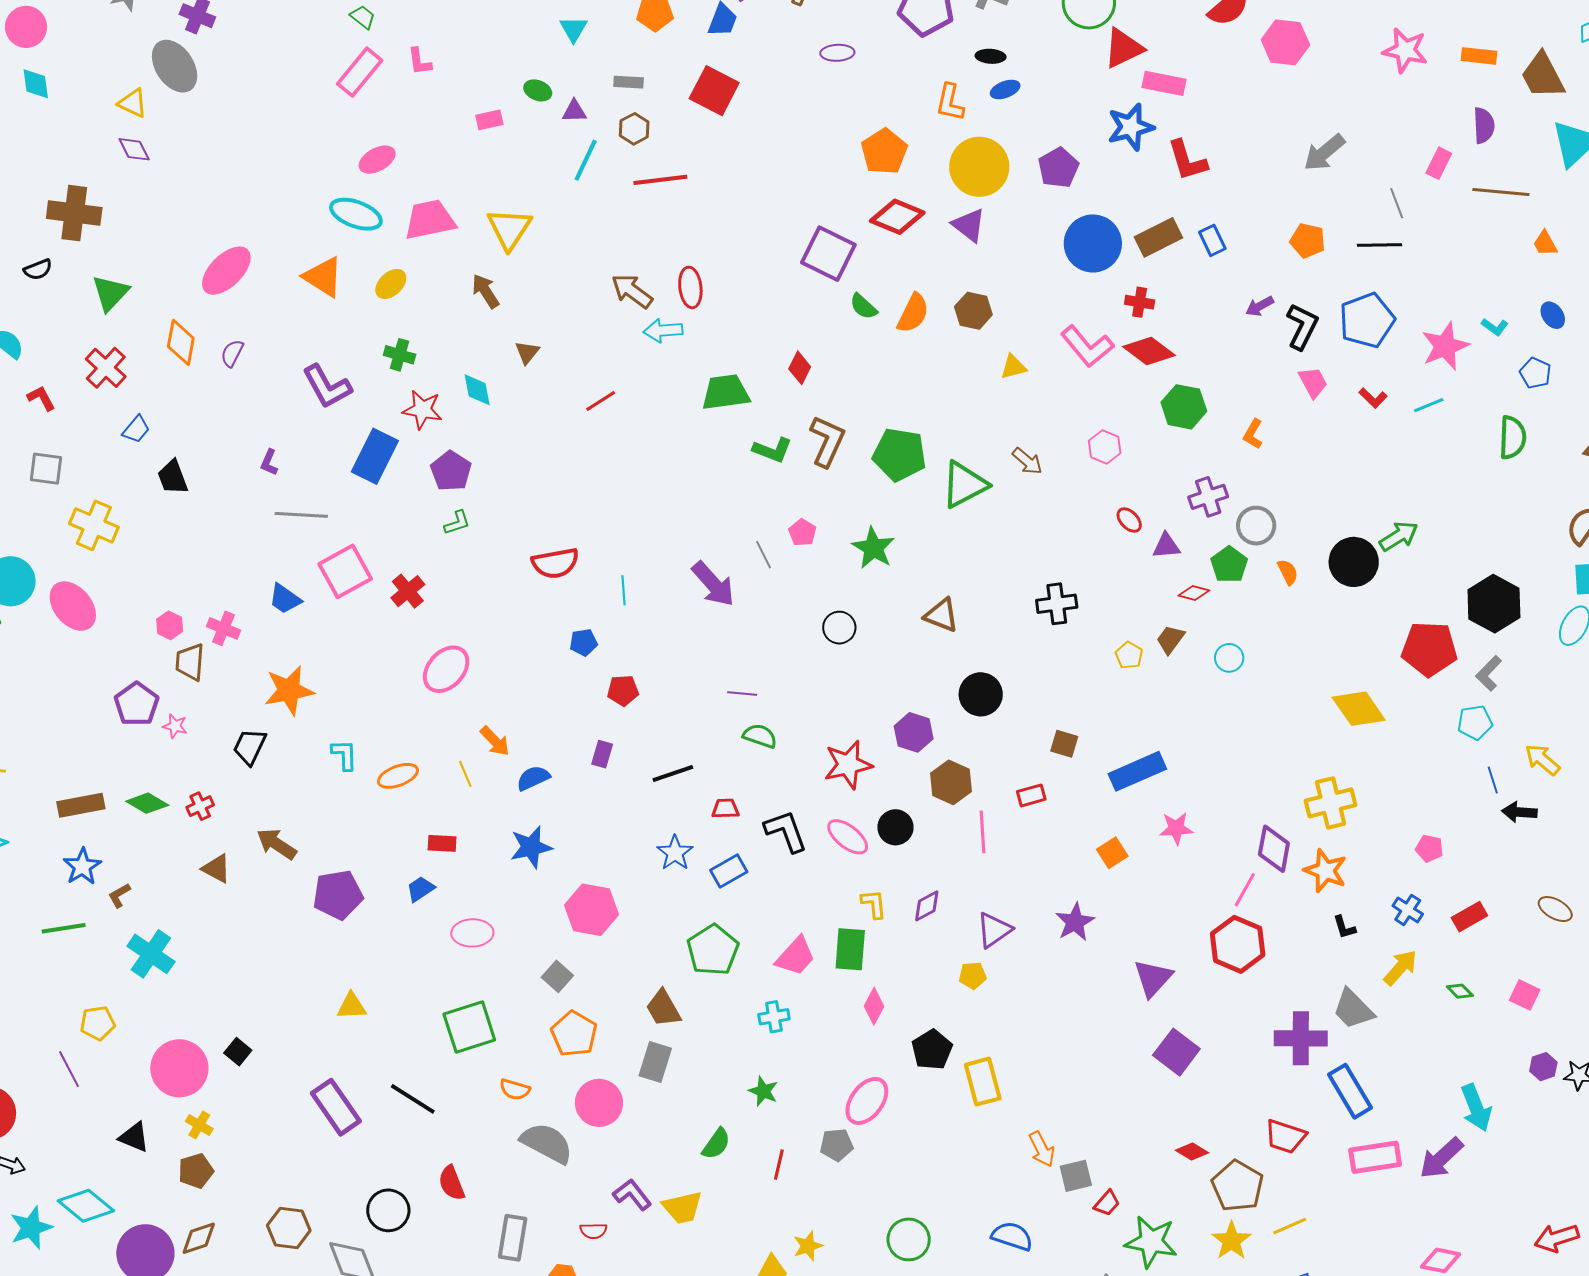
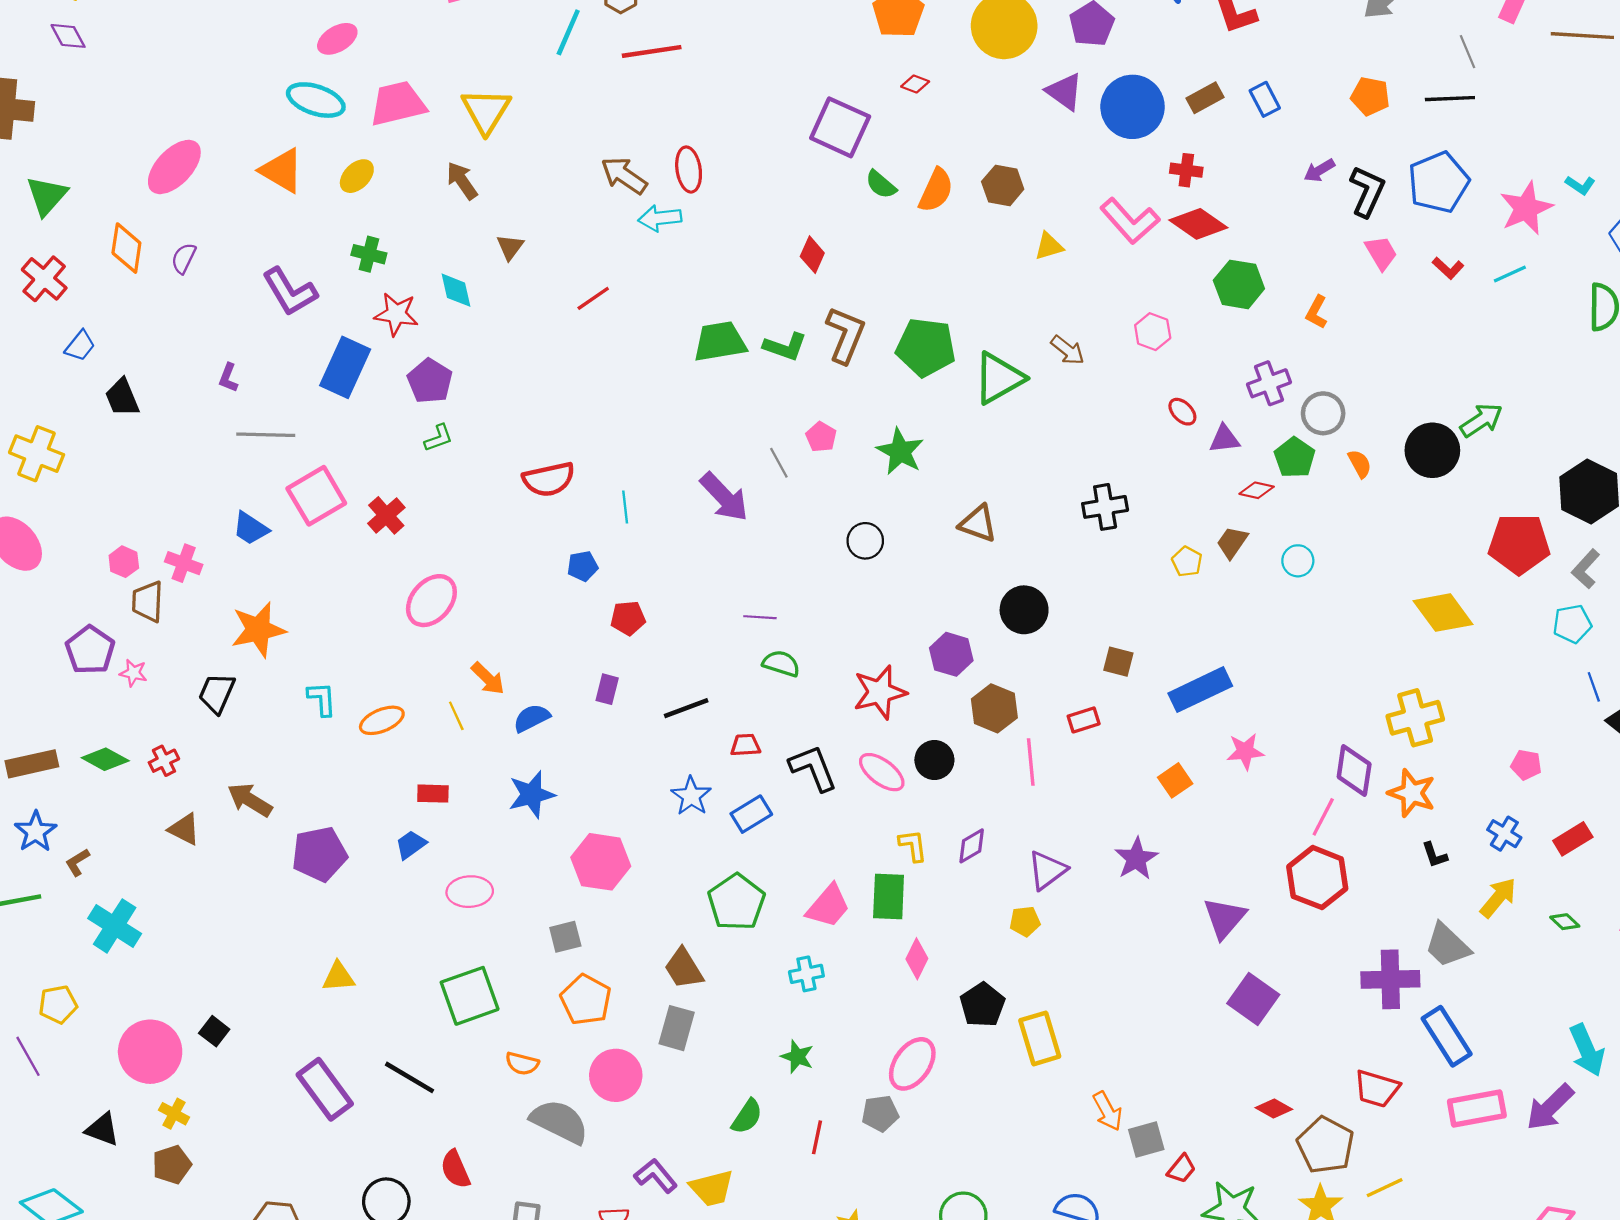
red diamond: (897, 217) -> (915, 84), size x0.5
purple triangle: (969, 225) -> (1064, 92), moved
brown rectangle: (1158, 237) -> (1205, 98), size x0.7
green trapezoid: (726, 392) -> (720, 342), moved
gray square: (557, 976) -> (565, 937), turned 36

